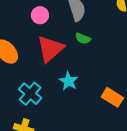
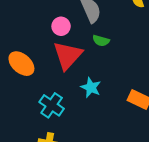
pink circle: (40, 15) -> (61, 26), moved

